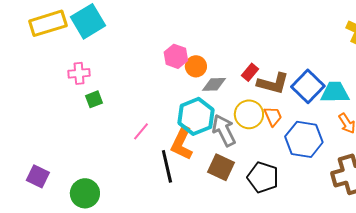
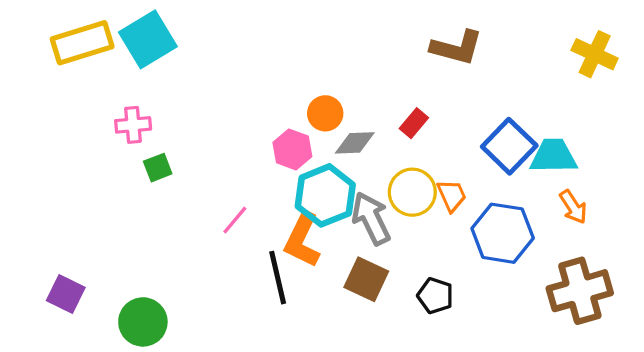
pink hexagon: (176, 56) -> (292, 149), moved
brown L-shape: (273, 83) -> (457, 48), moved
black pentagon: (263, 177) -> (435, 296), size x0.7

